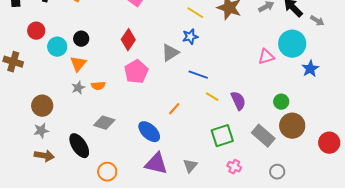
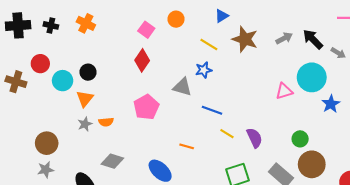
red diamond: (128, 40) -> (142, 60), moved
gray triangle: (170, 53) -> (182, 87), turned 48
brown cross: (13, 62) -> (16, 82), moved
orange line: (174, 109) -> (187, 146), turned 64

